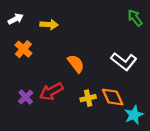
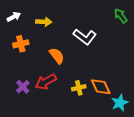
orange cross: (23, 49) -> (21, 44), turned 35
white L-shape: (124, 61) -> (85, 37), moved
orange semicircle: (76, 64) -> (57, 56), moved

